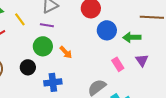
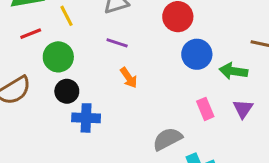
purple line: (47, 25) -> (117, 43), moved
green circle: (43, 46) -> (58, 57), moved
blue cross: (53, 82) -> (86, 118), moved

